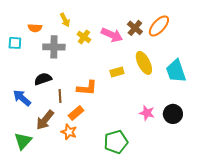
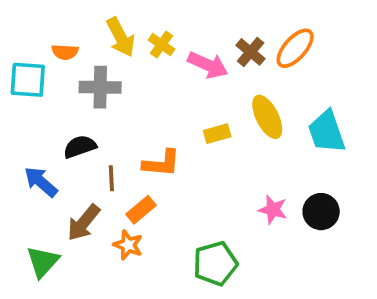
yellow arrow: (65, 20) -> (121, 37), size x1.5
yellow cross: (84, 37) -> (161, 45), moved
cyan square: (15, 43) -> (28, 80), size x1.5

